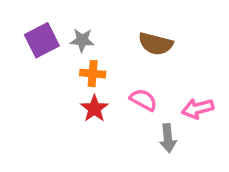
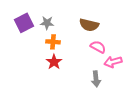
pink semicircle: (143, 100) -> (98, 47), moved

